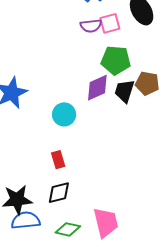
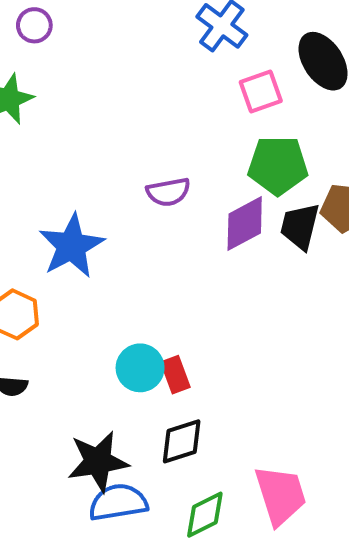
purple semicircle: (91, 26) -> (168, 192), moved
cyan circle: (64, 114) -> (140, 368), moved
green diamond: (68, 229) -> (205, 515), turned -35

